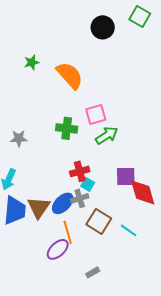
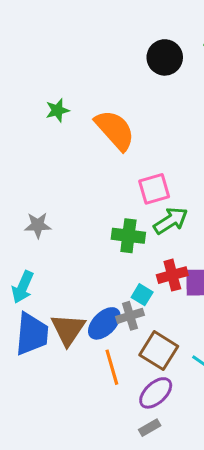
green cross: (67, 128) -> (128, 236), moved
red cross: (80, 171) -> (172, 275), moved
purple ellipse: (58, 249) -> (156, 393), moved

